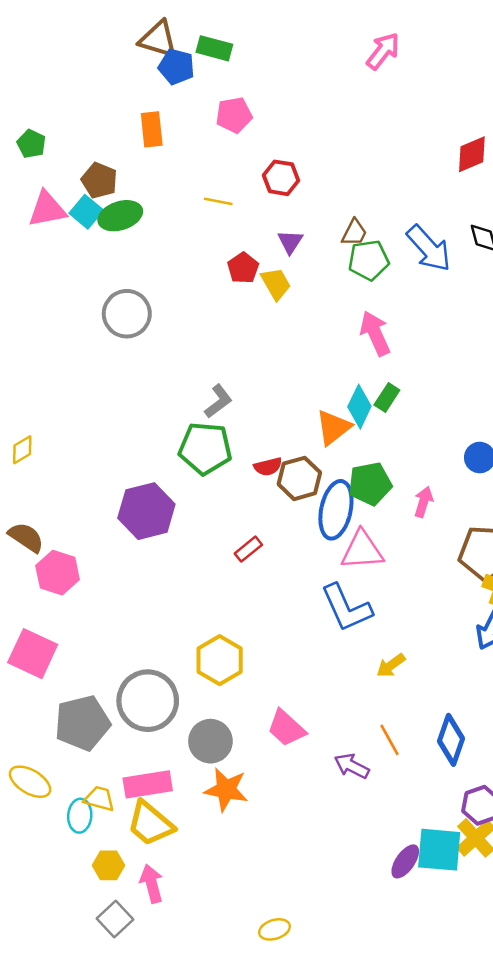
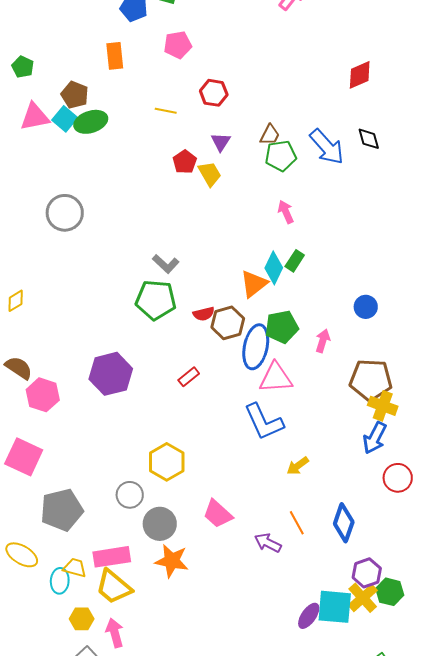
gray circle: (127, 314) -> (65, 213), moved
pink arrow: (375, 333) -> (286, 212), size x0.7
gray L-shape: (218, 401) -> (166, 264), turned 80
purple hexagon: (146, 511) -> (111, 374), moved
gray circle: (148, 701) -> (130, 495), moved, size x0.6

